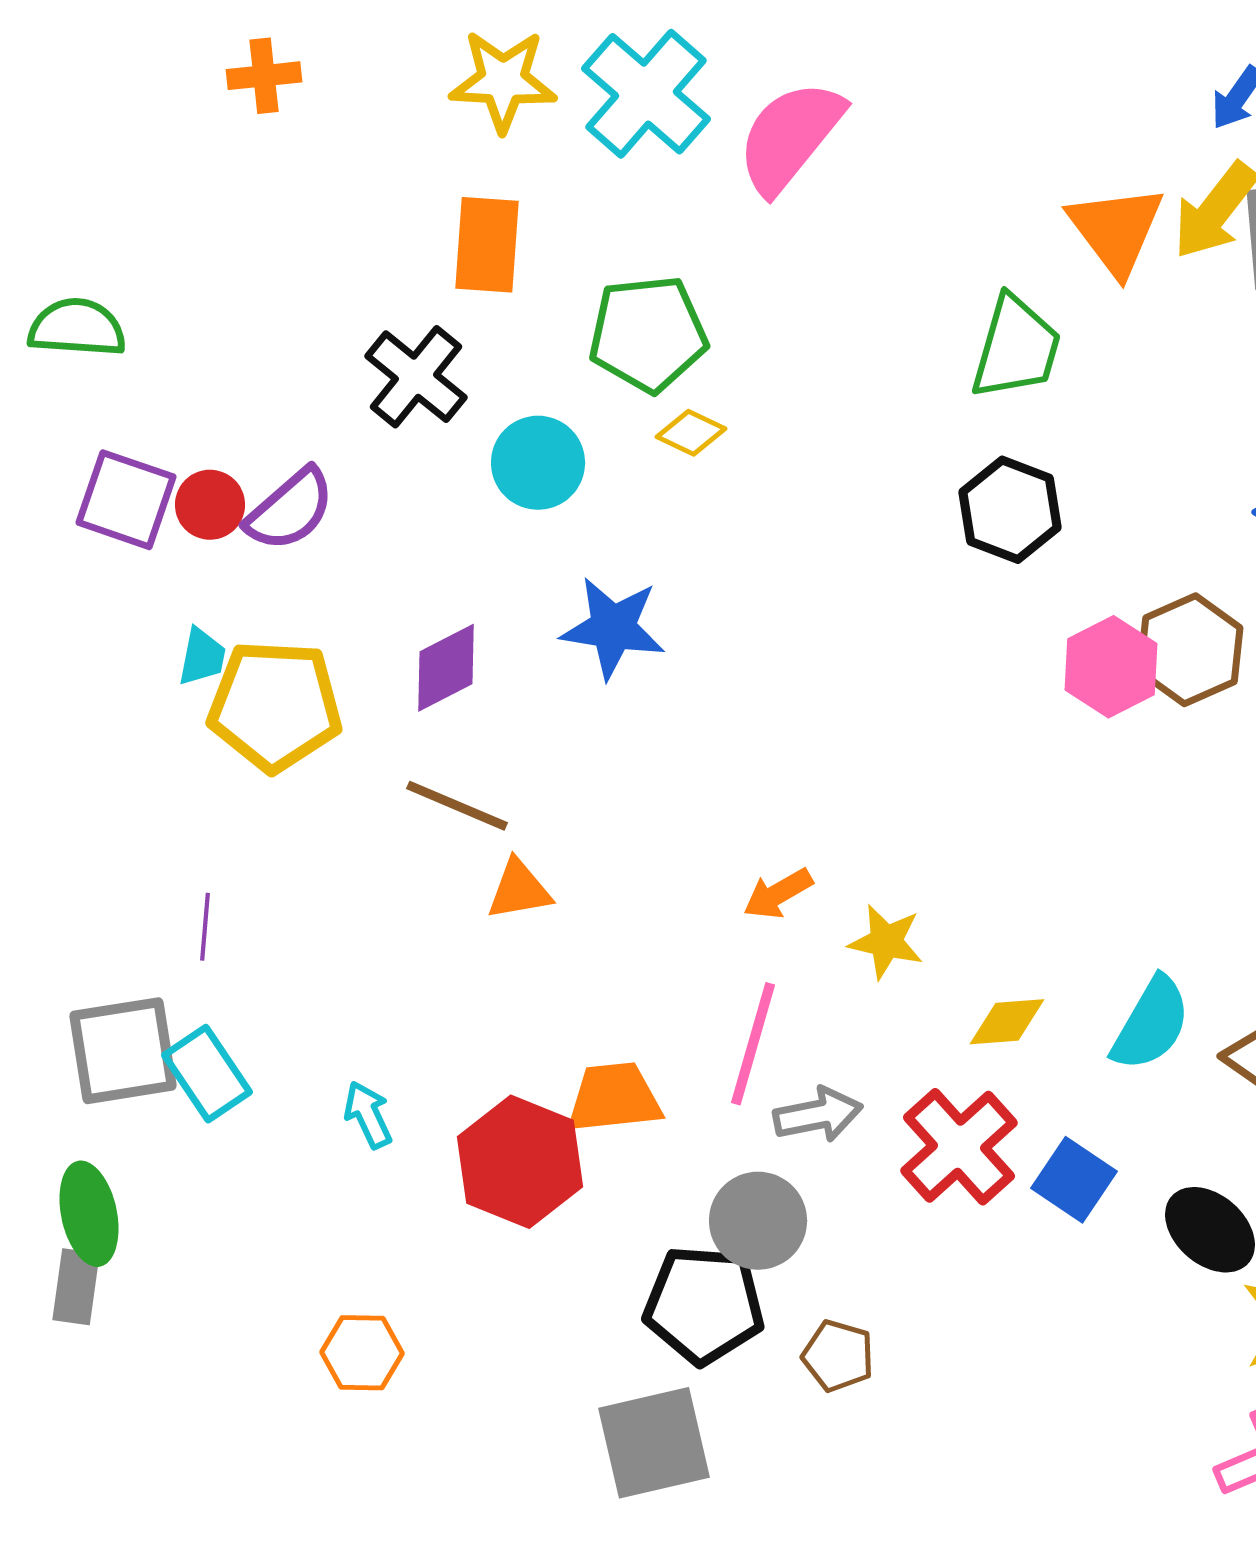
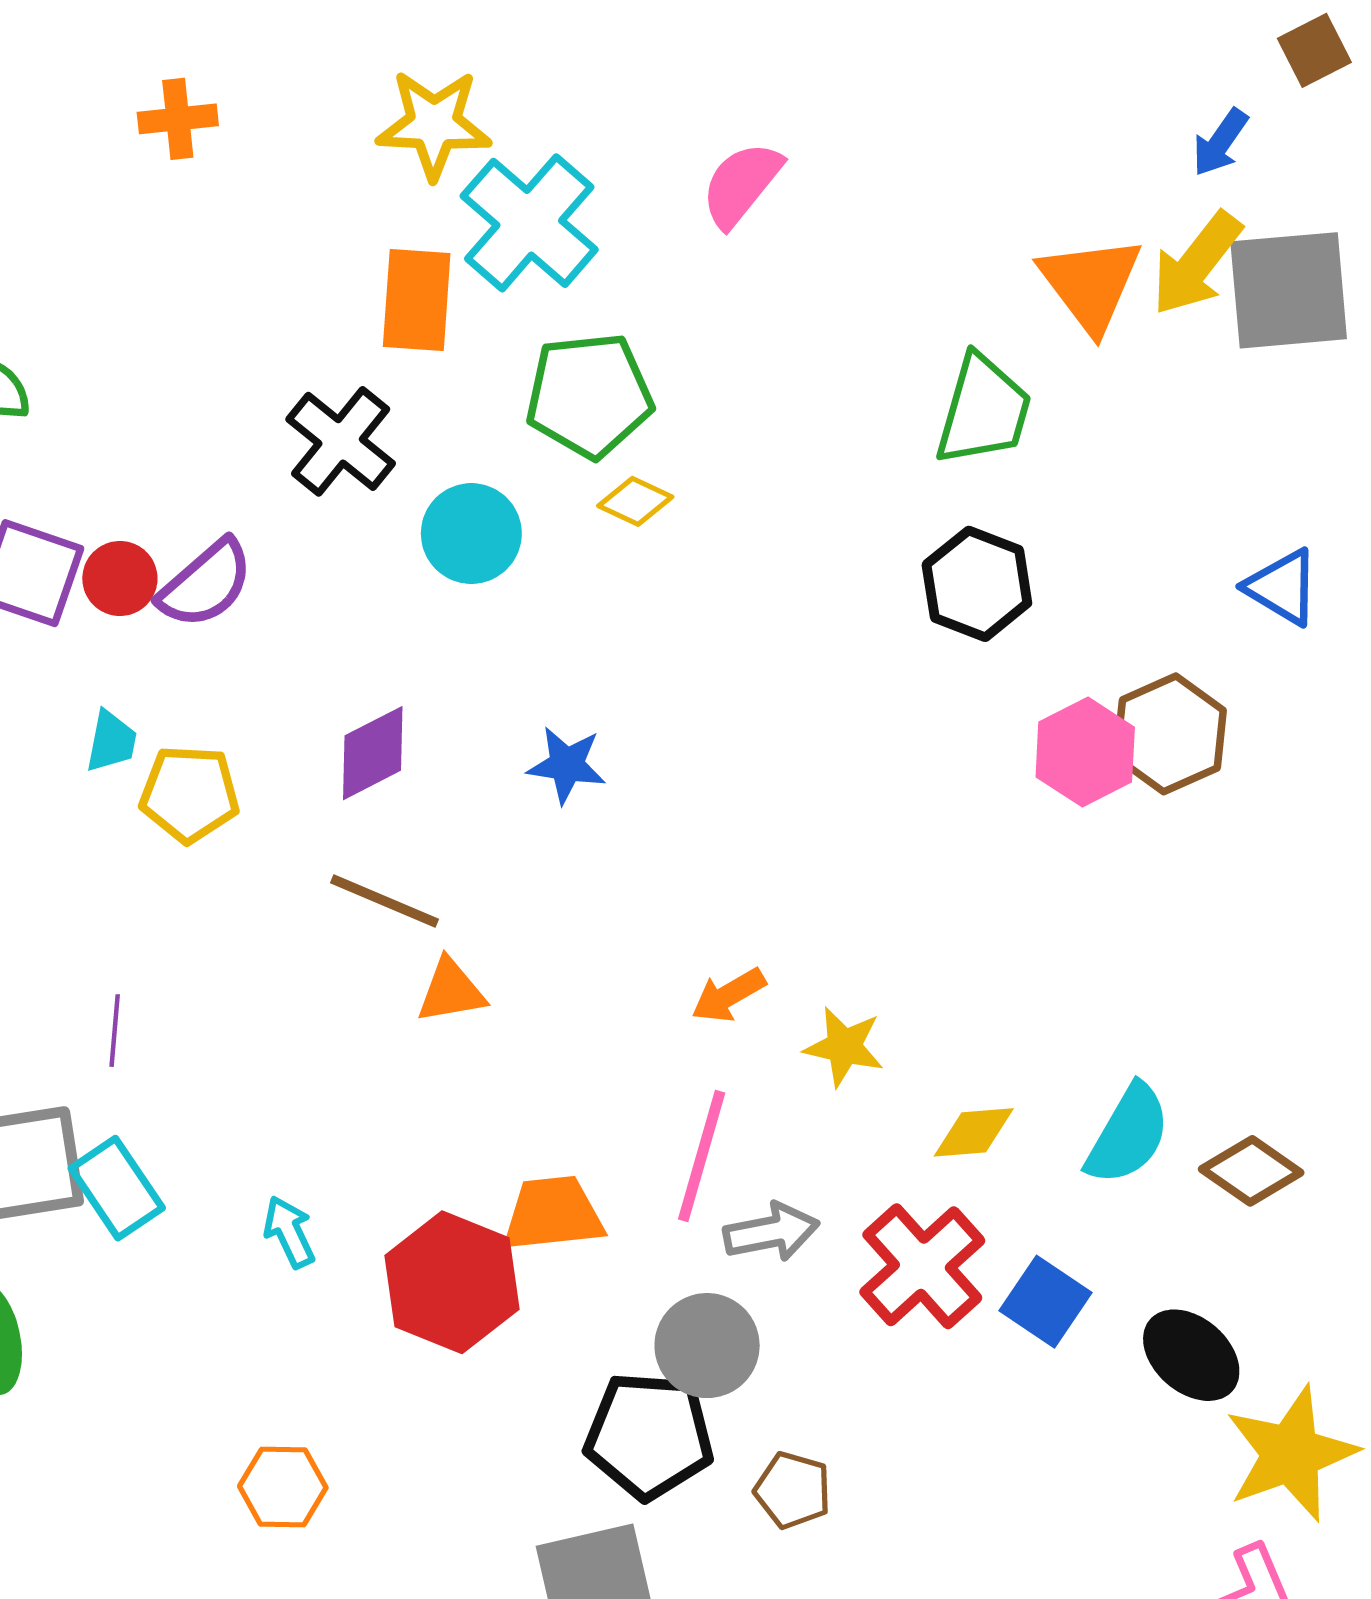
cyan cross: (646, 94) -> (529, 223), moved
pink semicircle: (790, 137) -> (741, 184), size x0.7
blue star: (613, 628) -> (567, 765), moved, size x0.7
yellow pentagon: (275, 706) -> (190, 794), size x0.7

